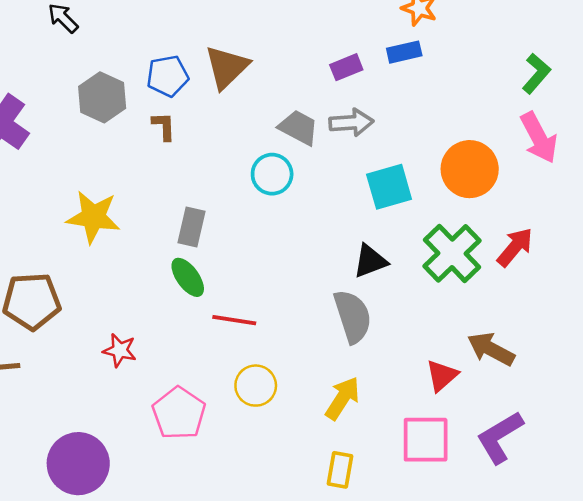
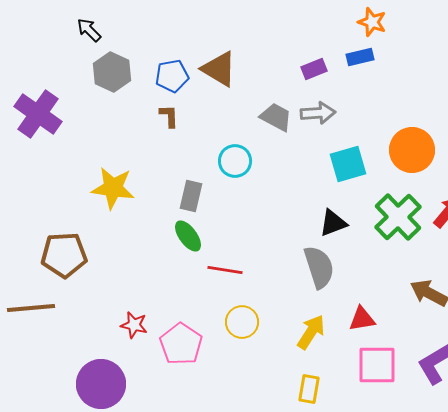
brown triangle: (227, 67) -> (219, 69), turned -45
gray hexagon: (102, 97) -> (112, 72), moved
cyan circle: (272, 174) -> (235, 161), moved
red star: (120, 350) -> (134, 325), moved
red triangle: (442, 376) -> (362, 319), moved, turned 32

